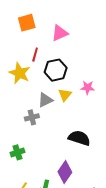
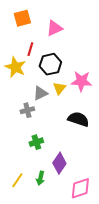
pink star: (88, 88) -> (81, 81), size x1.5
black semicircle: (79, 138) -> (78, 119), moved
green cross: (18, 152) -> (36, 142), moved

